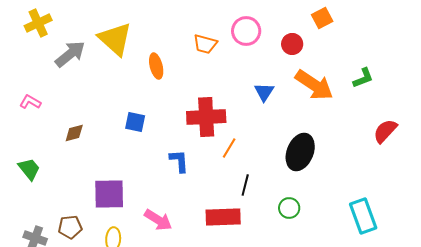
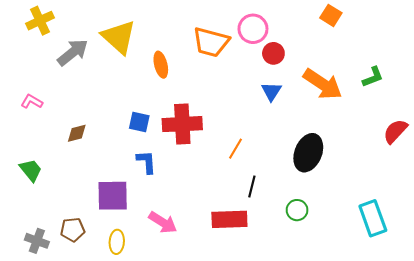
orange square: (322, 18) -> (331, 15), turned -30
orange trapezoid: (205, 44) -> (211, 42), size x1.5
red circle: (292, 44) -> (273, 53), moved
red cross: (206, 117) -> (182, 124), moved
blue L-shape: (179, 161) -> (146, 162), moved

